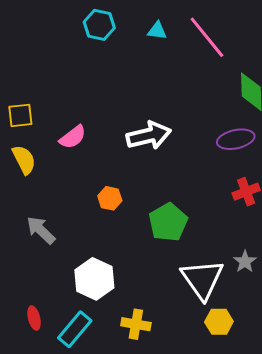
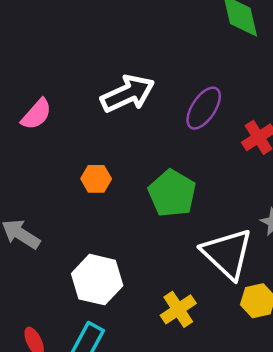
purple ellipse: (236, 139) -> (204, 108), moved, turned -33
yellow cross: (136, 324) -> (178, 309), moved, turned -32

